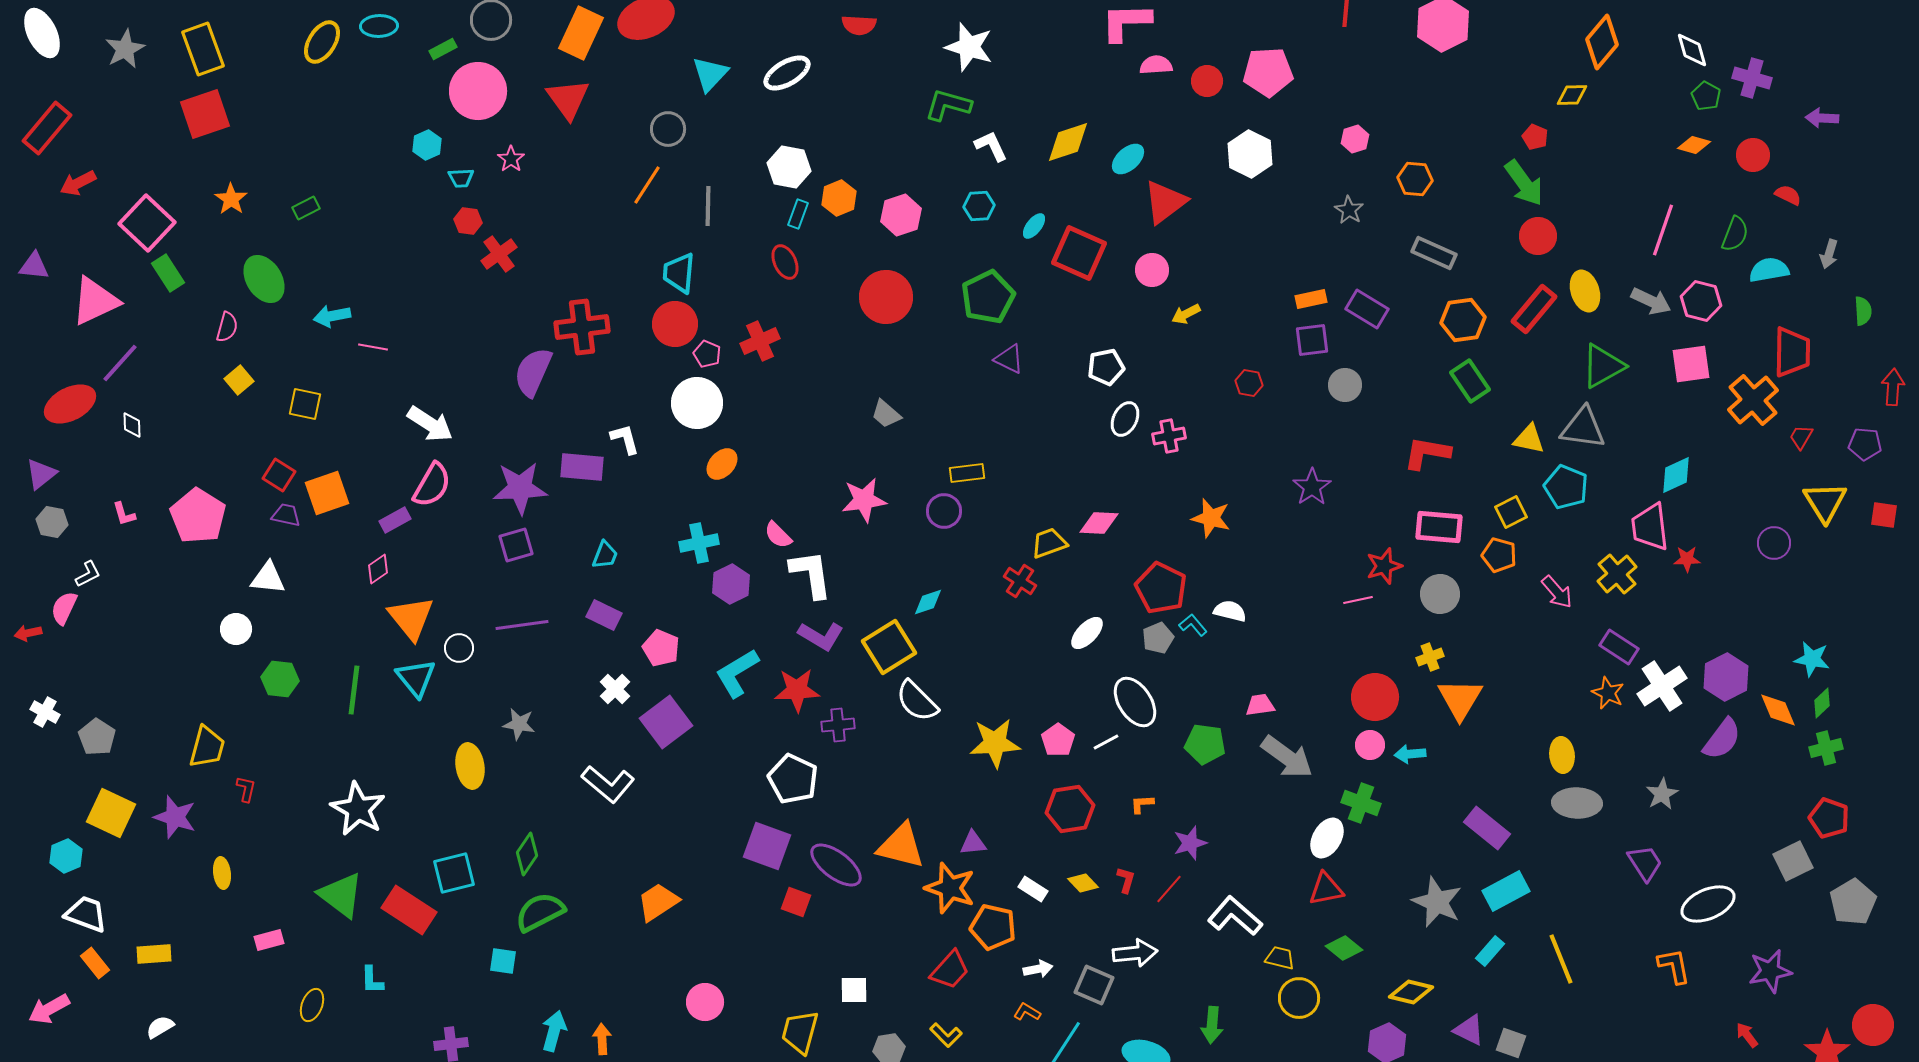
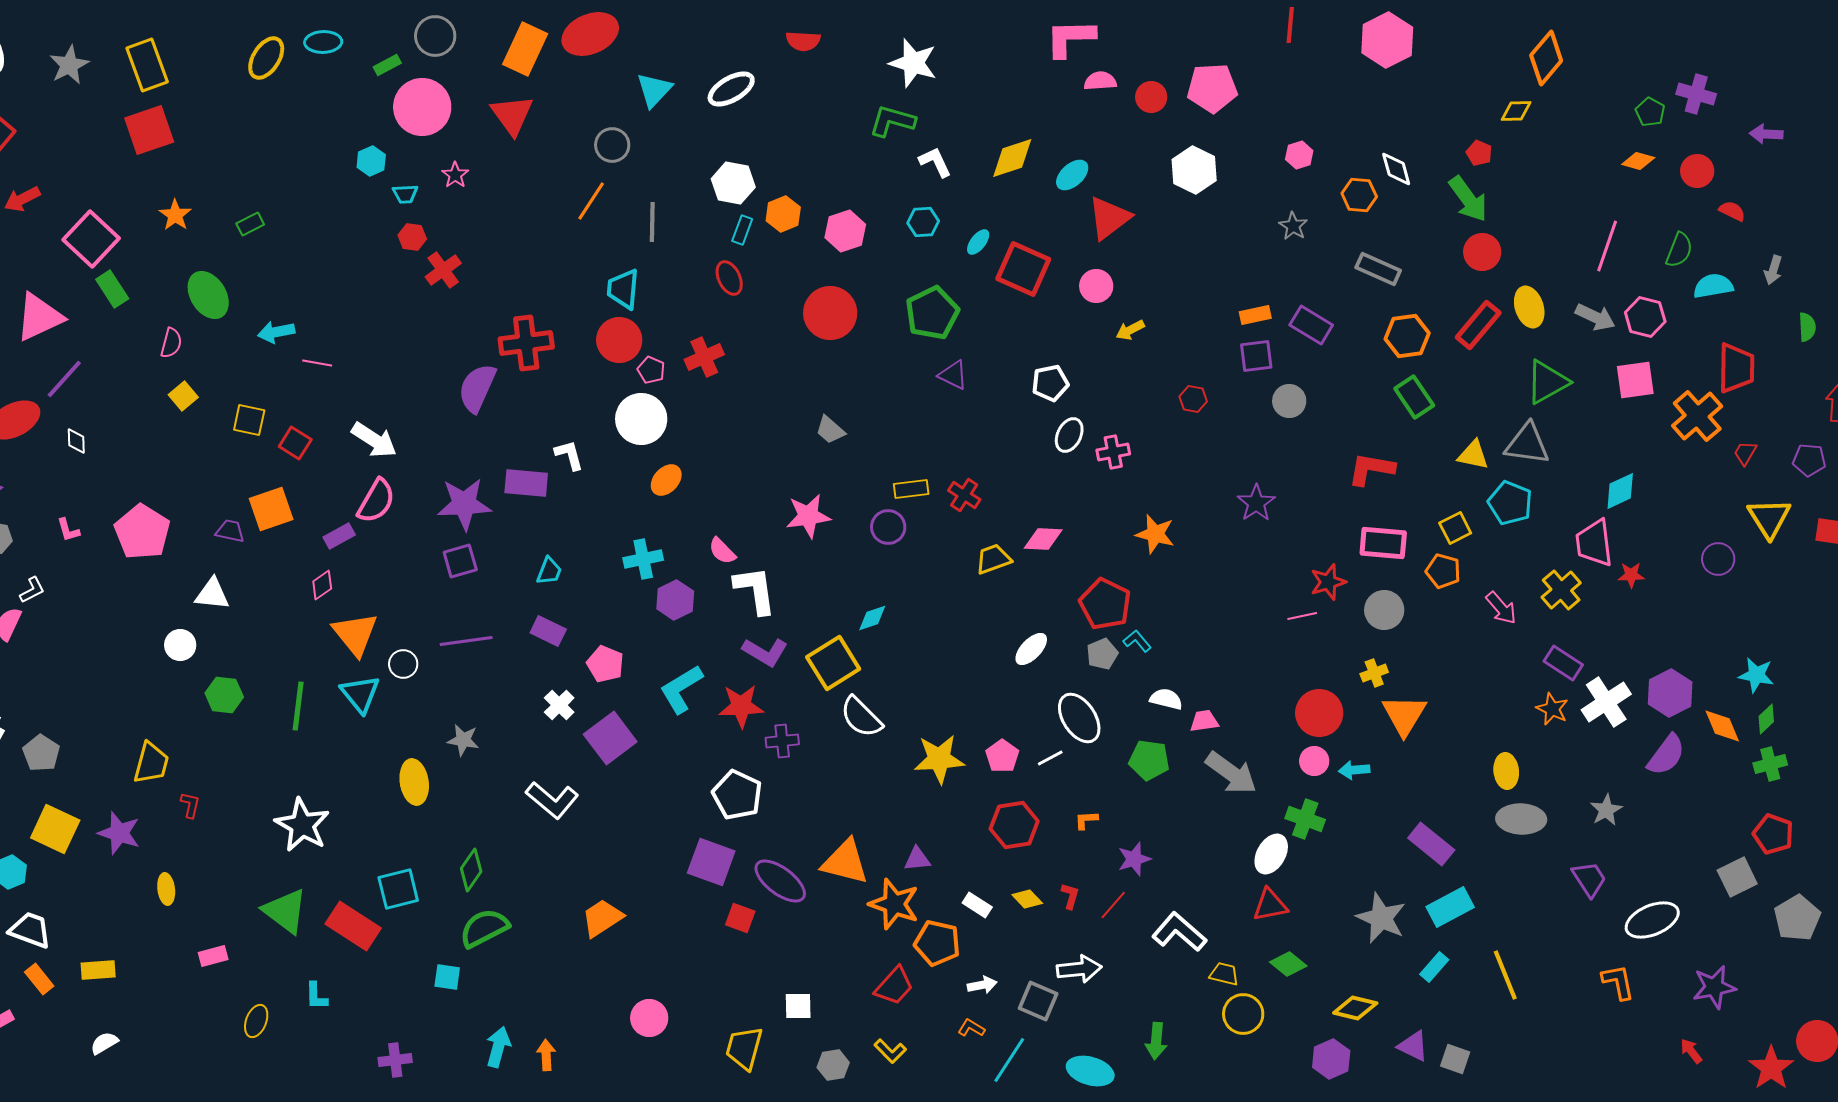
white diamond: (1692, 50) -> (1396, 169), moved
red square: (279, 475) -> (295, 443), moved
red cross: (1020, 581) -> (964, 495), moved
white semicircle: (1230, 611) -> (1166, 699), moved

